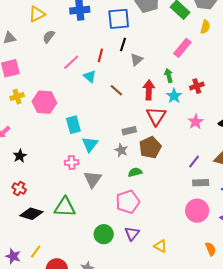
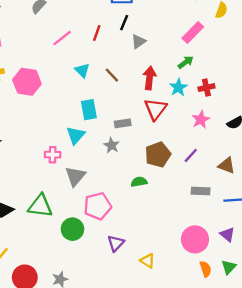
green arrow: (169, 75) -> (186, 62), moved, turned 64
cyan triangle: (90, 76) -> (82, 70), moved
red cross: (197, 86) -> (206, 88), moved
cyan rectangle: (73, 125) -> (89, 110), moved
brown pentagon: (150, 147) -> (158, 155), moved
purple line: (194, 161) -> (191, 155), moved
green semicircle: (135, 172) -> (139, 182), moved
pink pentagon: (128, 202) -> (98, 206), moved
pink circle: (197, 211) -> (195, 239), moved
green circle: (104, 234) -> (72, 229), moved

